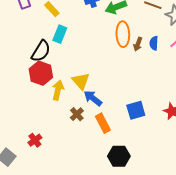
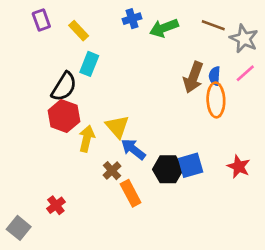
orange ellipse: (123, 34) -> (216, 100), moved
brown arrow: (138, 44) -> (193, 77), size x1.6
orange rectangle: (103, 123) -> (131, 193), moved
black hexagon: (119, 156) -> (168, 169), moved

